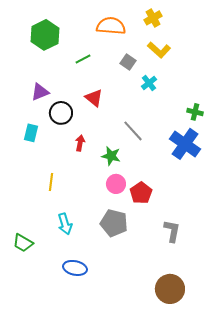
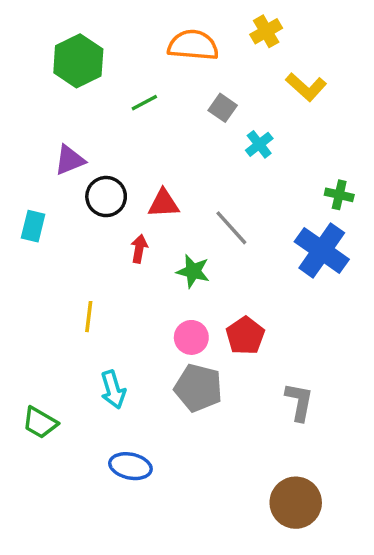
yellow L-shape: (159, 50) -> (306, 87), moved
red triangle: (94, 98) -> (164, 203), moved, turned -42
cyan rectangle: (31, 133) -> (33, 226), moved
pink circle: (116, 184) -> (191, 337), moved

